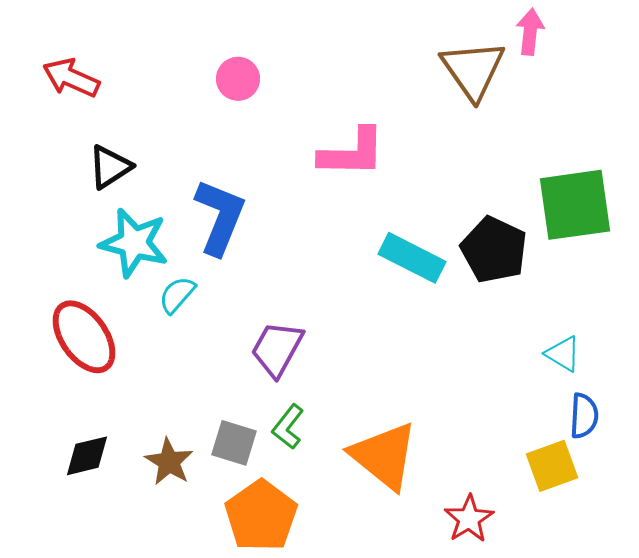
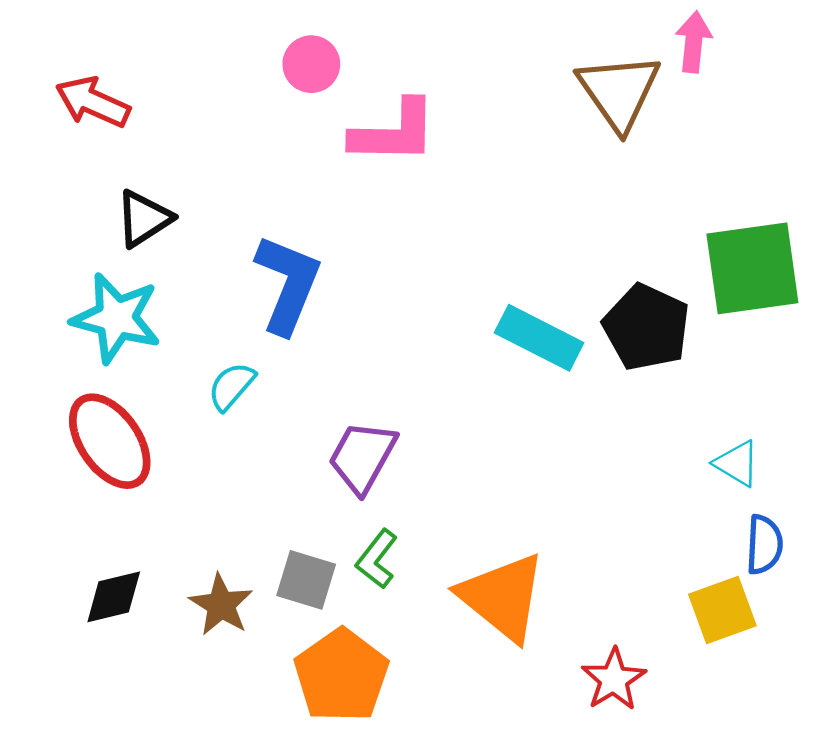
pink circle: (238, 79) -> (311, 64), moved
pink L-shape: (352, 153) -> (394, 132), moved
cyan star: (134, 243) -> (116, 318), moved

